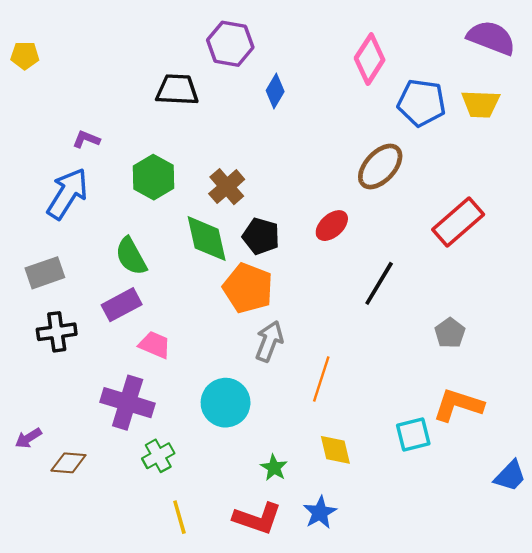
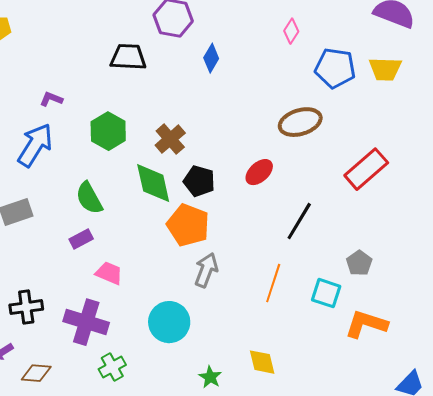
pink diamond: (370, 59) -> (291, 31), size x0.6
brown ellipse: (380, 166) -> (300, 122), turned 30
purple rectangle: (122, 305) -> (81, 239), size x0.7
black cross: (57, 332) -> (26, 307), moved
orange line: (321, 379) -> (273, 283), moved
cyan square: (413, 435) -> (326, 293), moved, turned 32

